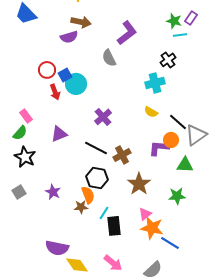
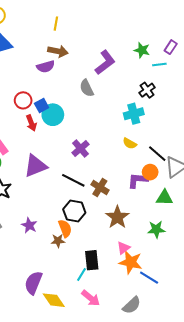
green star: (174, 21) -> (142, 50), moved
purple triangle: (59, 134) -> (35, 166), size x1.4
brown cross: (122, 155) -> (100, 187), turned -30
cyan line: (104, 213) -> (81, 275), moved
purple semicircle: (57, 248) -> (33, 283), turned 100

